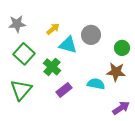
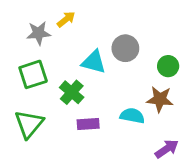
gray star: (17, 24) -> (39, 33), moved
yellow arrow: (53, 29) -> (66, 19), moved
green square: (24, 54) -> (33, 74), turned 30
purple rectangle: (64, 90) -> (88, 124), turned 35

